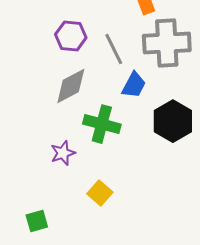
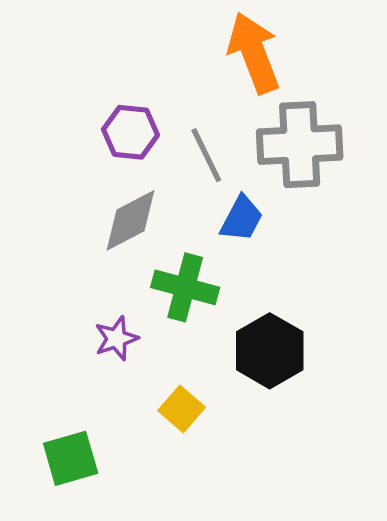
black hexagon: (173, 121) -> (270, 351), moved
green square: (37, 221) -> (71, 458), size x1.4

